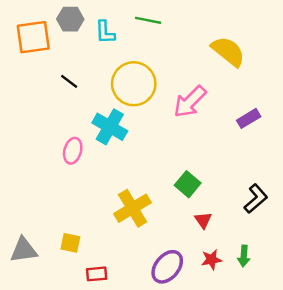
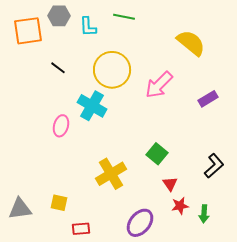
red star: (211, 260) -> (180, 206), moved

